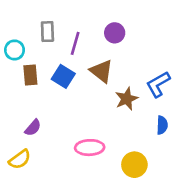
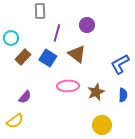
gray rectangle: (47, 32) -> (40, 11), moved
brown rectangle: (30, 75) -> (23, 57), turned 49
brown star: (127, 99) -> (96, 92), moved
pink ellipse: (90, 148) -> (68, 86), moved

